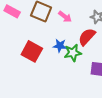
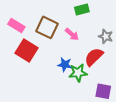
red square: (32, 51) -> (26, 50), moved

